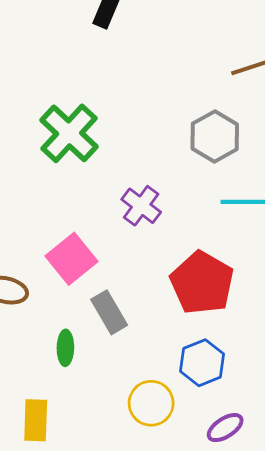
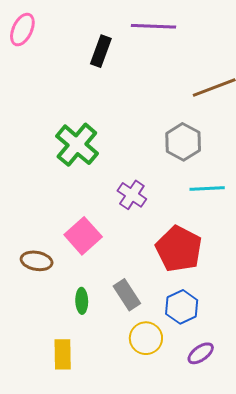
gray rectangle: (109, 312) -> (127, 295), moved

